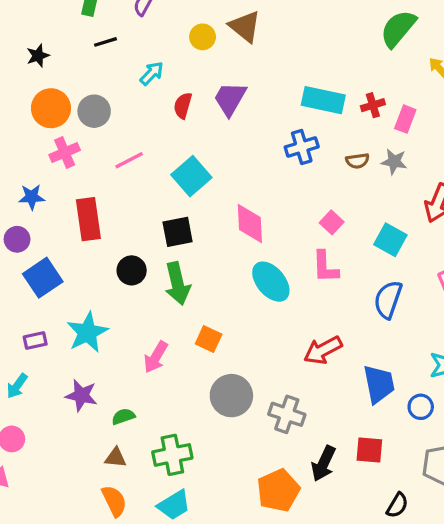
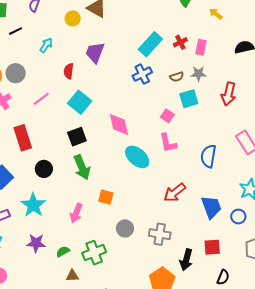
cyan rectangle: (323, 100) -> (150, 44), turned -50
red semicircle: (183, 106) -> (69, 71), moved
cyan square: (390, 240) -> (189, 99), moved, turned -36
black circle: (132, 270) -> (44, 169), moved
gray circle: (231, 396) -> (125, 228), size x0.7
green cross: (172, 455) -> (94, 253), moved
brown triangle: (115, 458) -> (72, 276), moved
black semicircle: (397, 505) -> (223, 277), moved

